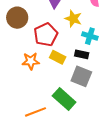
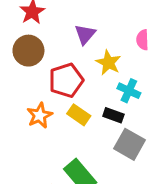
orange star: (31, 61) -> (40, 115), turned -30
gray square: (81, 76) -> (130, 144), moved

